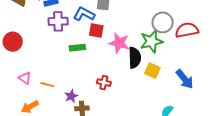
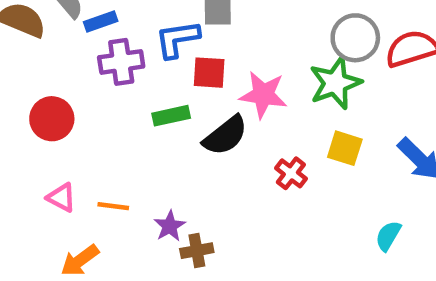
blue L-shape: (84, 14) -> (177, 39), turned -30
red circle: (13, 42) -> (52, 119), moved
black semicircle: (135, 58) -> (225, 136), moved, turned 60
red cross: (104, 83) -> (291, 173), moved, turned 32

